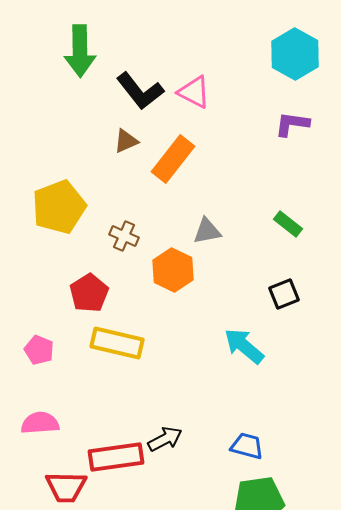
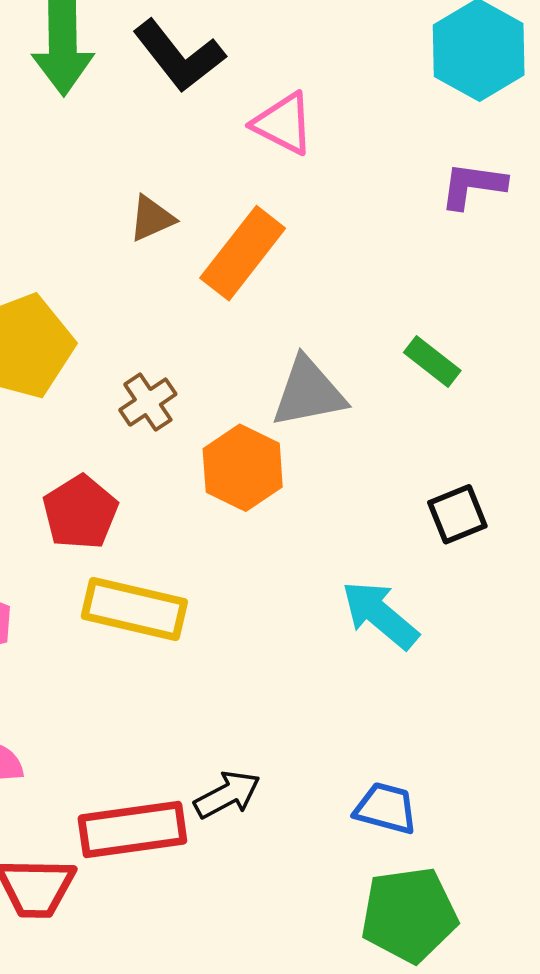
black L-shape: (140, 91) -> (179, 56), moved
green rectangle: (288, 224) -> (432, 361), moved
gray triangle: (207, 231) -> (308, 392), size x1.4
brown cross: (124, 236) -> (148, 402), turned 32

